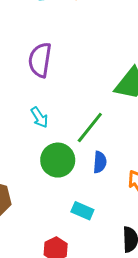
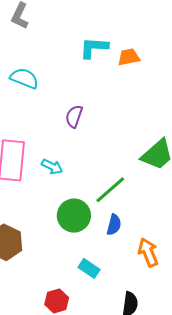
purple semicircle: (40, 60) -> (74, 116), size x0.7
cyan arrow: (39, 117) -> (52, 167), moved, turned -40

